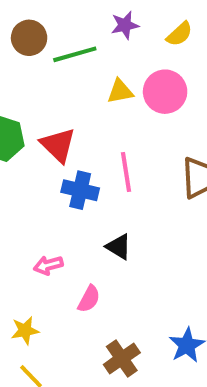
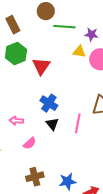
purple star: (125, 25) -> (91, 34), moved
pink line: (126, 172) -> (78, 123), moved
blue cross: (80, 190) -> (49, 103), moved

